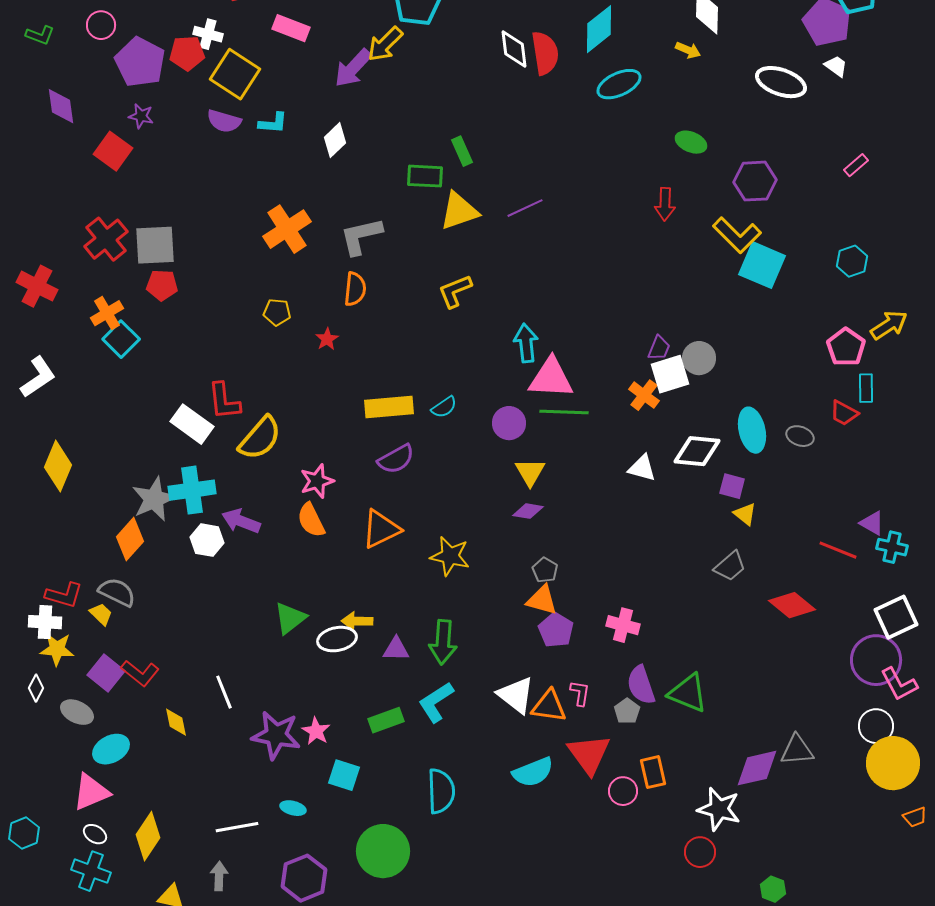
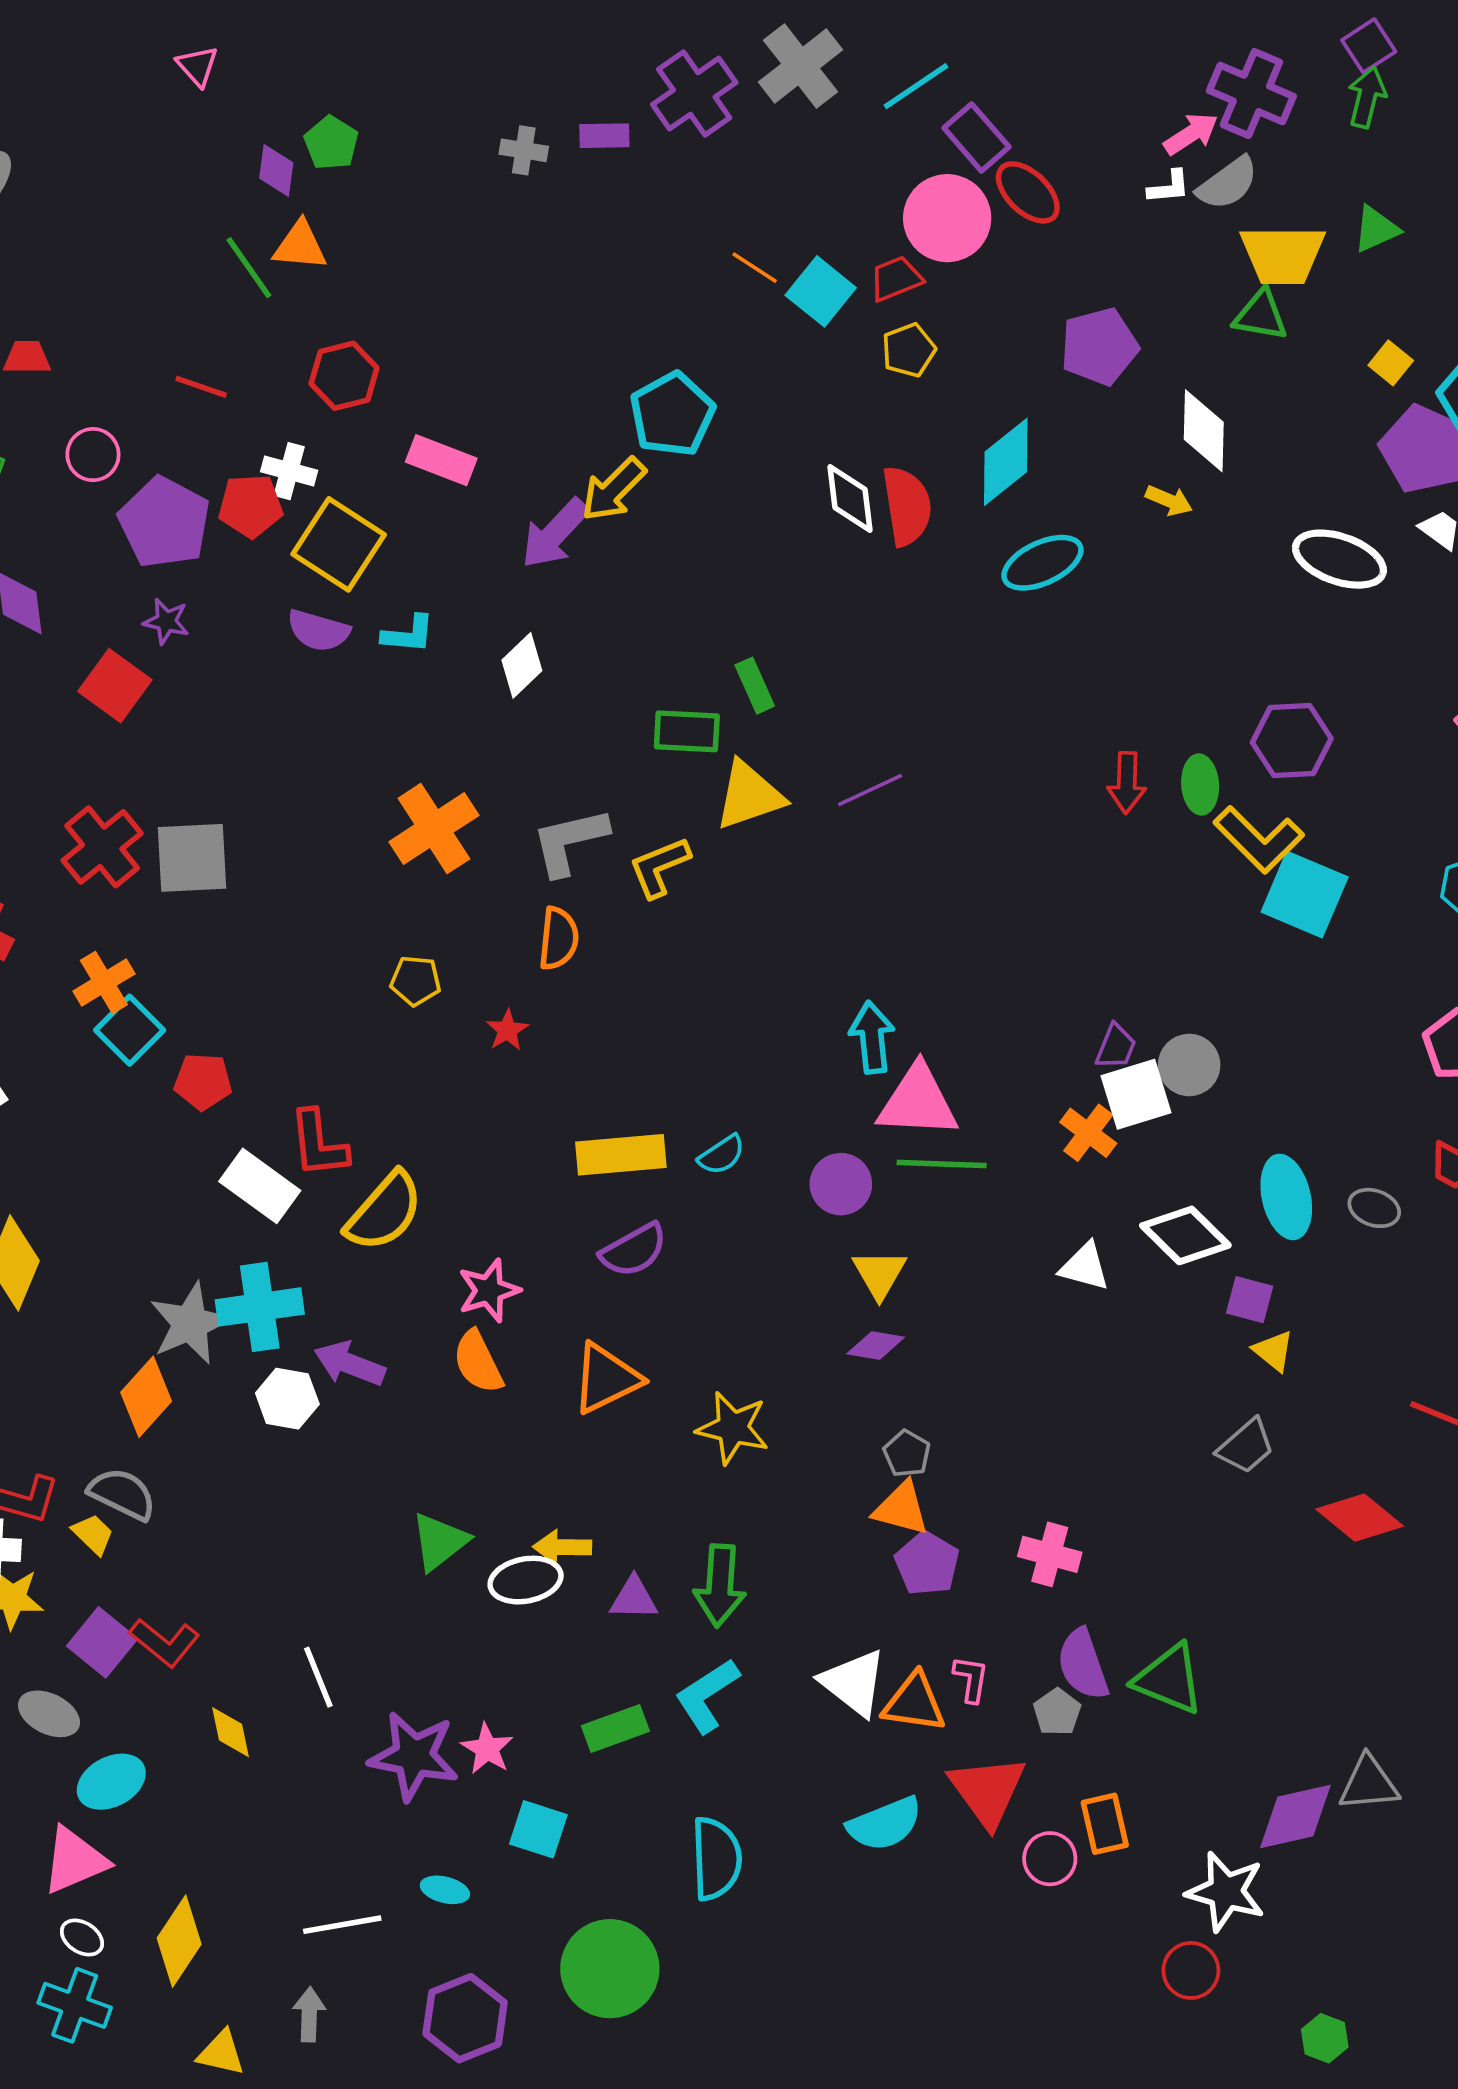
green ellipse: (691, 142) -> (1200, 785), moved, turned 64
red pentagon: (162, 285) -> (203, 1081), moved
yellow L-shape: (455, 291) -> (659, 867), moved
white diamond: (697, 451) -> (1185, 1235), turned 39

